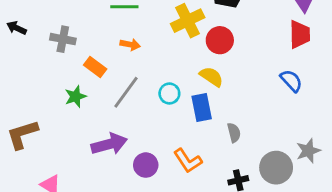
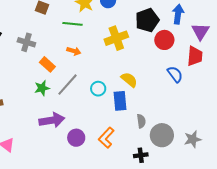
red circle: (220, 40) -> (164, 40), moved
blue semicircle: (291, 81) -> (175, 74), moved
green star: (76, 96) -> (42, 88), moved
orange L-shape: (188, 161) -> (106, 138), turned 70
gray circle: (276, 168) -> (162, 135), moved

